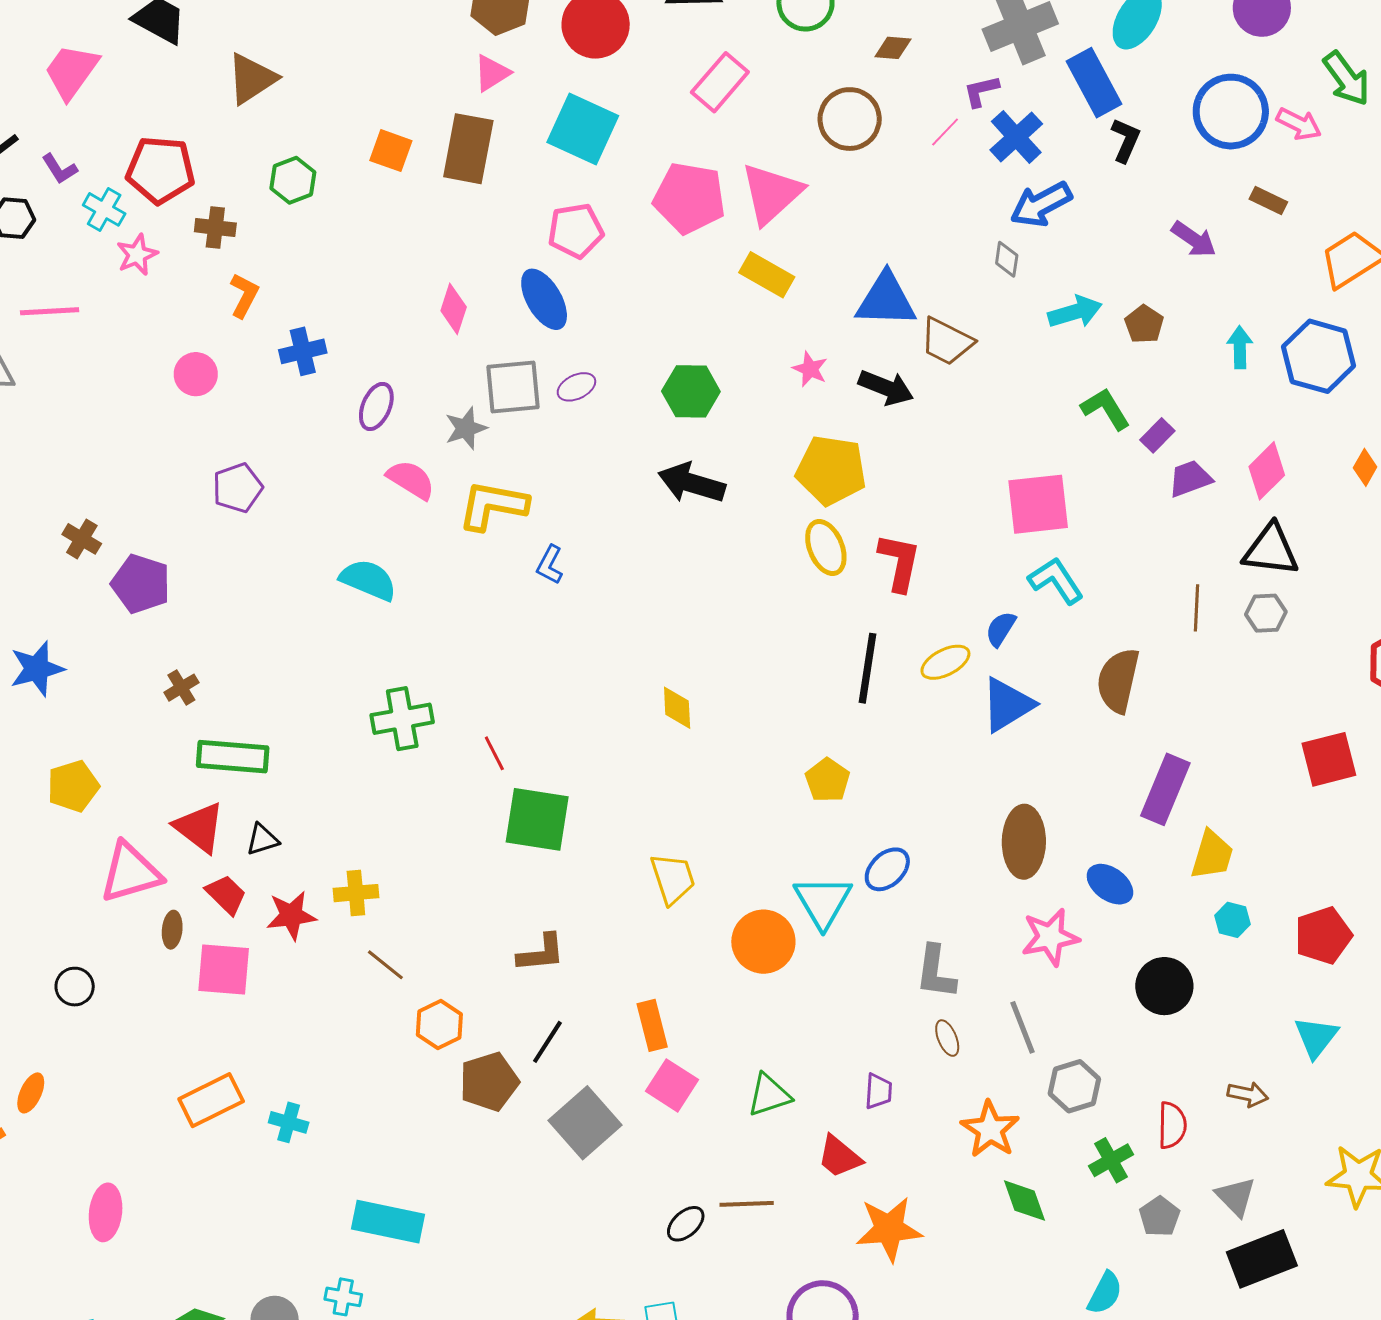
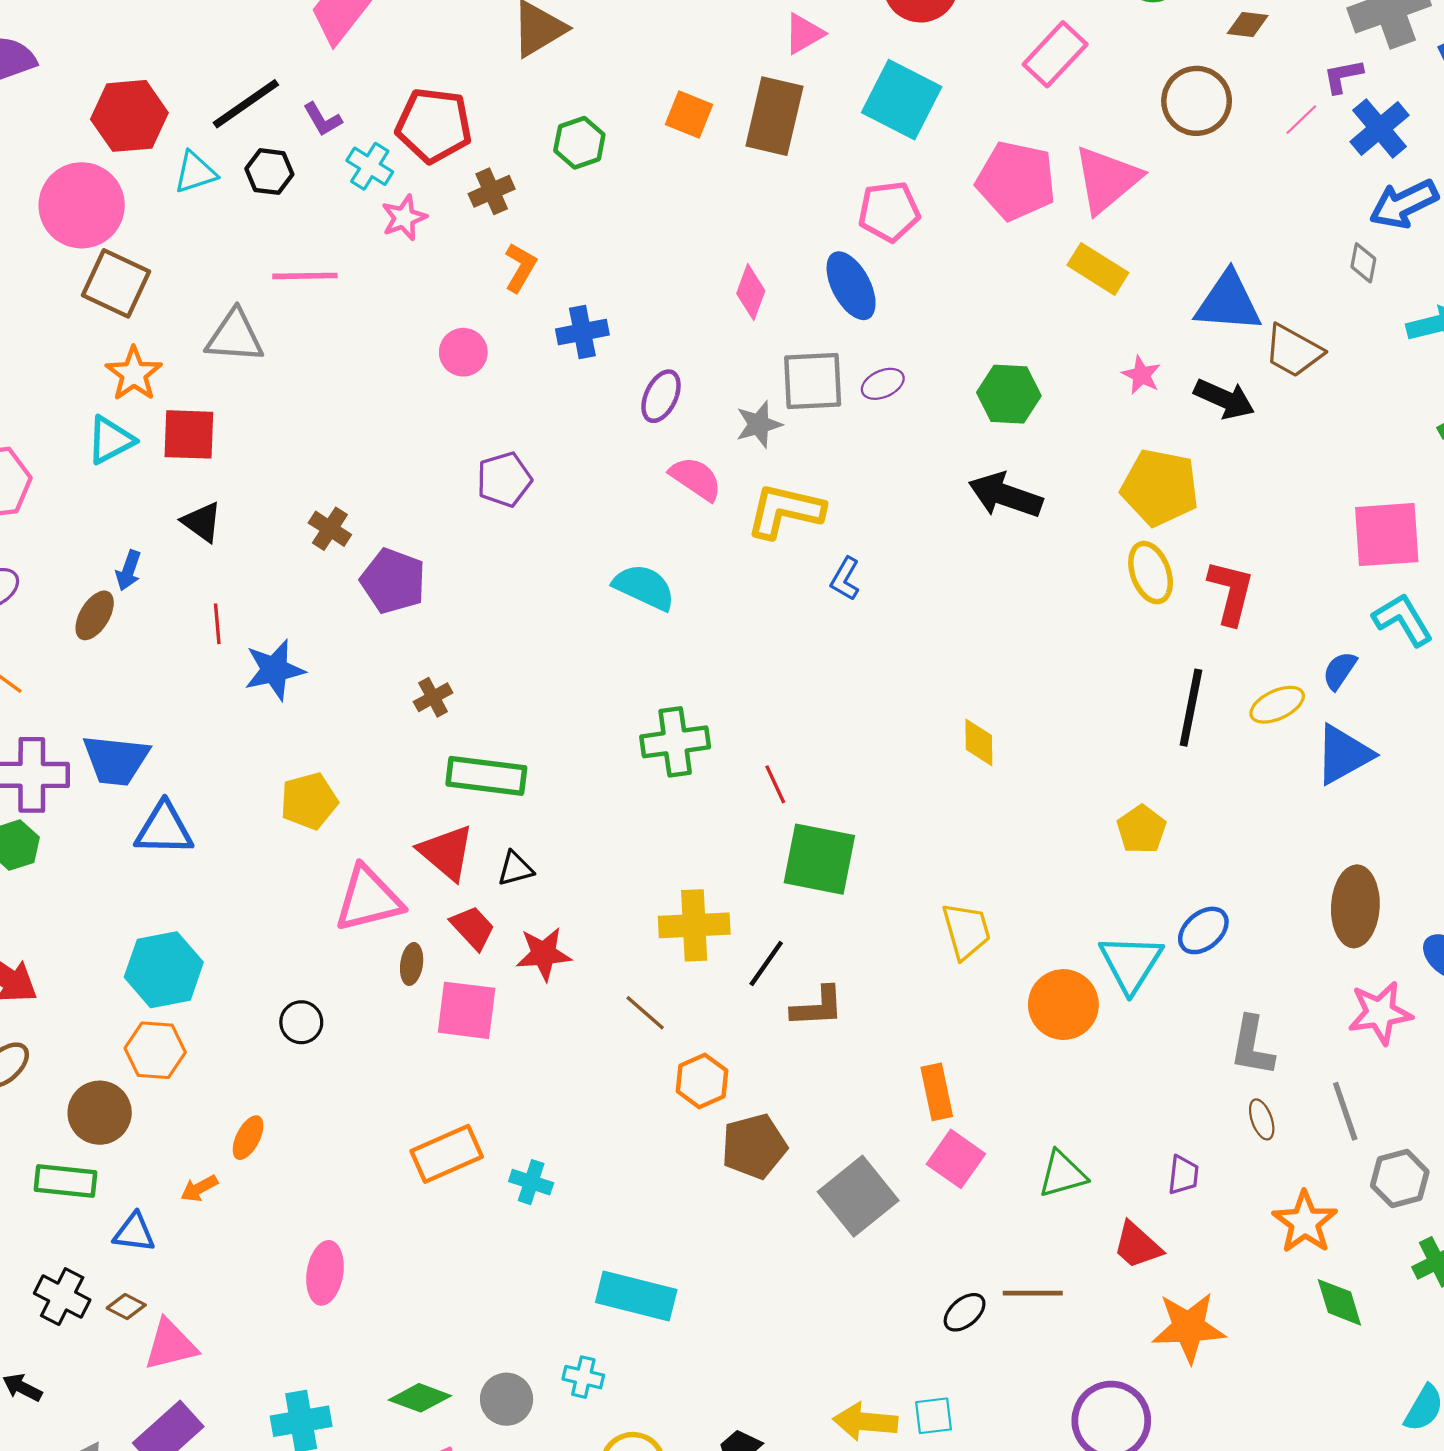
brown cross: (215, 227) -> (492, 191), turned -33
yellow cross: (356, 893) -> (694, 925), moved, size x1.4
black line: (547, 1042) -> (766, 964), moved

